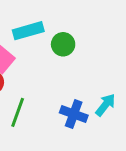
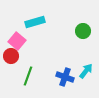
green circle: (63, 44) -> (83, 31), moved

